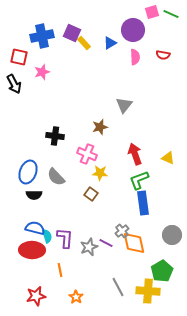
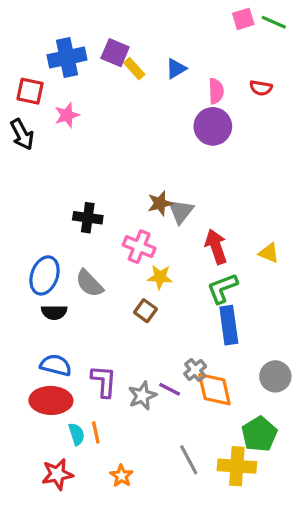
purple circle: (133, 30) -> (213, 126), moved
gray triangle: (124, 105) -> (181, 211), moved
cyan semicircle: (47, 236) -> (77, 434), moved

